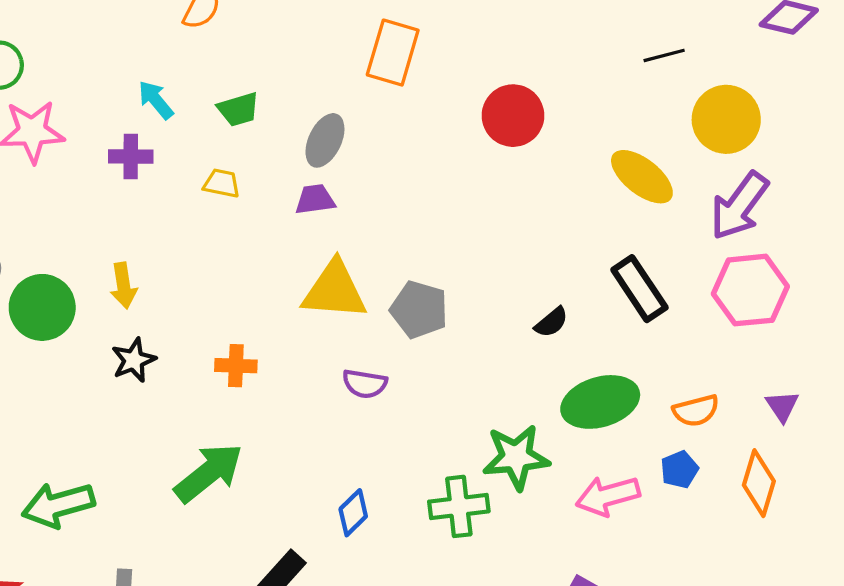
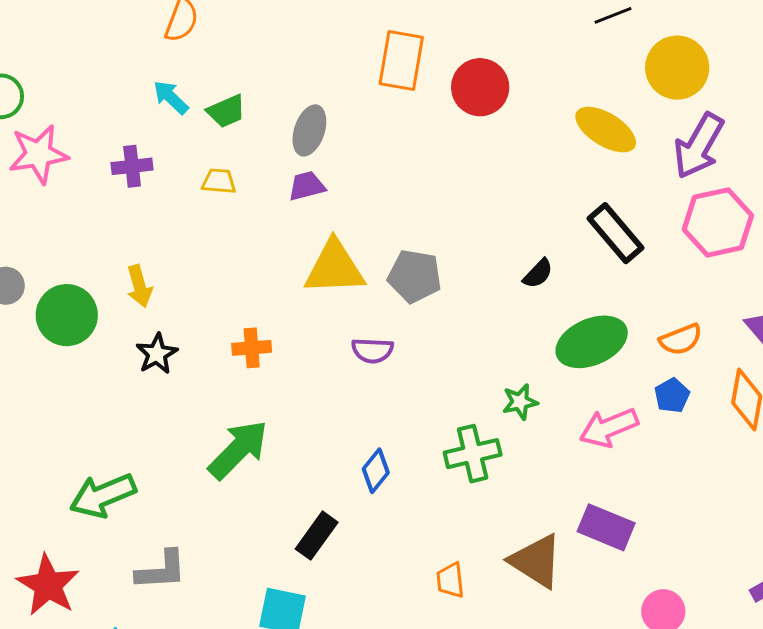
orange rectangle: (393, 53) -> (401, 61), moved
cyan arrow: (156, 100) -> (171, 97), moved
green star: (516, 457) -> (520, 402), size x0.6

